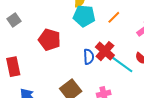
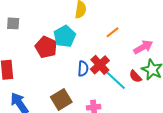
cyan pentagon: (84, 16) -> (65, 36), moved, turned 30
gray square: (14, 20) -> (13, 23), turned 32

